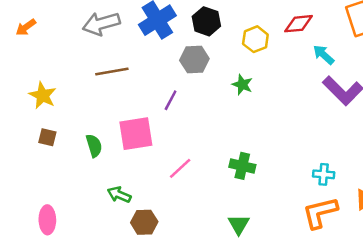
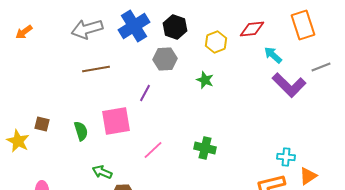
yellow star: (43, 95) -> (18, 141), moved
cyan cross: (324, 174) -> (286, 157), moved

